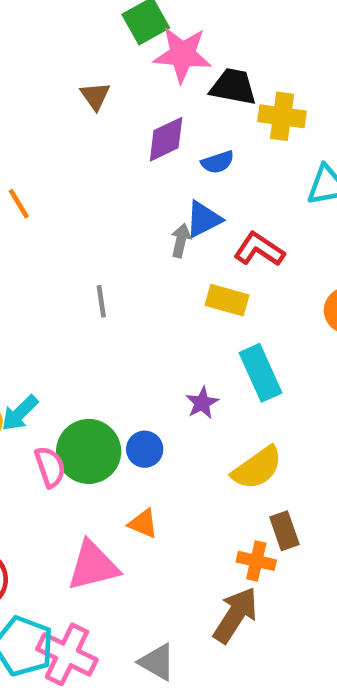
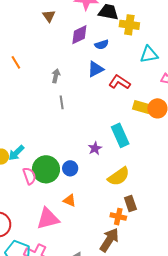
gray arrow: (181, 240) -> (56, 76), moved
yellow rectangle: (227, 300) -> (142, 107), moved
gray line: (101, 301) -> (62, 102), moved

